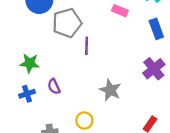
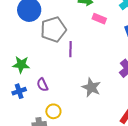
yellow circle: (84, 121) -> (53, 111), moved

